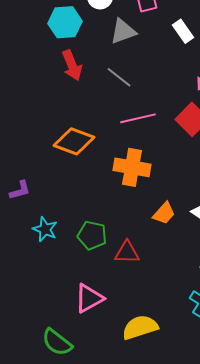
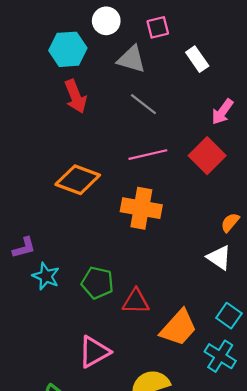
gray triangle: (123, 31) -> (131, 59), turned 36
gray line: (119, 77) -> (143, 104), moved
purple L-shape: (20, 190) -> (24, 248), moved
orange trapezoid: (164, 213) -> (179, 328), moved, size x1.5

